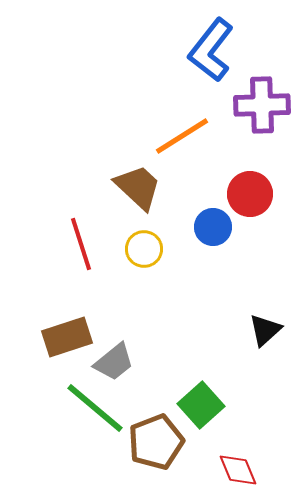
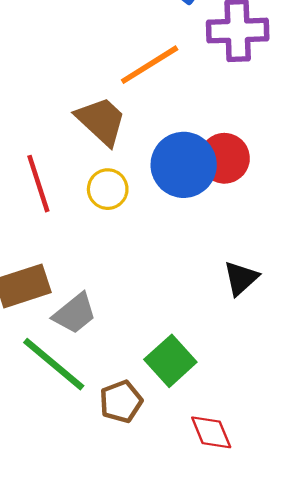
red circle: (250, 194) -> (224, 158), moved
blue circle: (213, 227) -> (184, 165), size x1.6
brown pentagon: (156, 442) -> (121, 402), size x0.7

